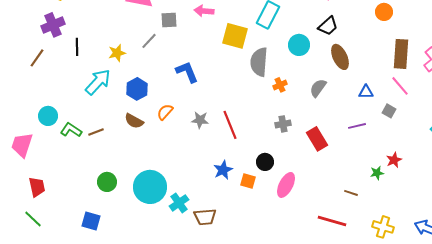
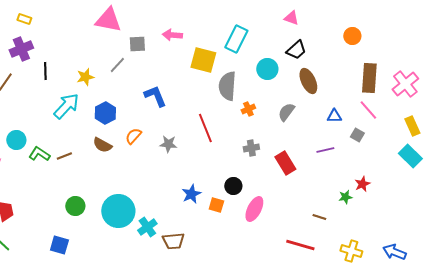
red line: (230, 125) -> (205, 128), moved

